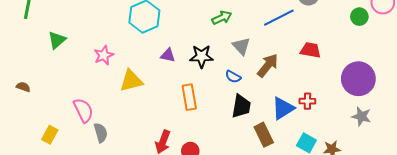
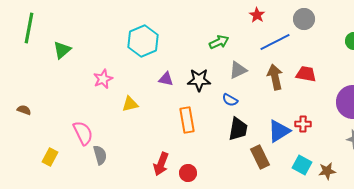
green triangle: (57, 40) -> (62, 50), moved
gray triangle: (241, 46) -> (238, 70), turned 48
brown arrow: (268, 65) -> (275, 77), moved, turned -50
yellow triangle: (131, 81) -> (130, 104), size x0.7

